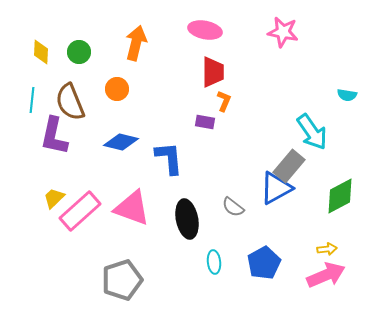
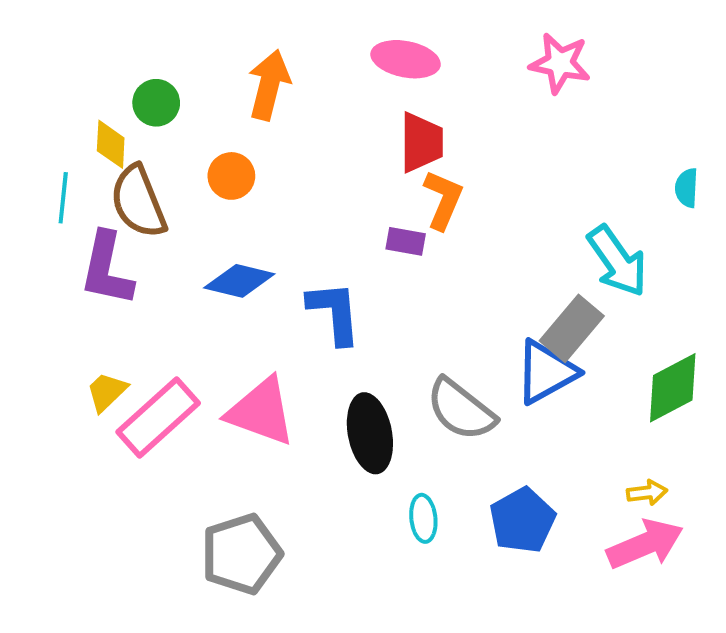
yellow diamond: (41, 52) -> (111, 144), moved
cyan semicircle: (347, 95) -> (687, 188), turned 84
orange L-shape: (224, 101) -> (443, 200), size x1.4
gray semicircle: (233, 207) -> (461, 410), size x1.6

